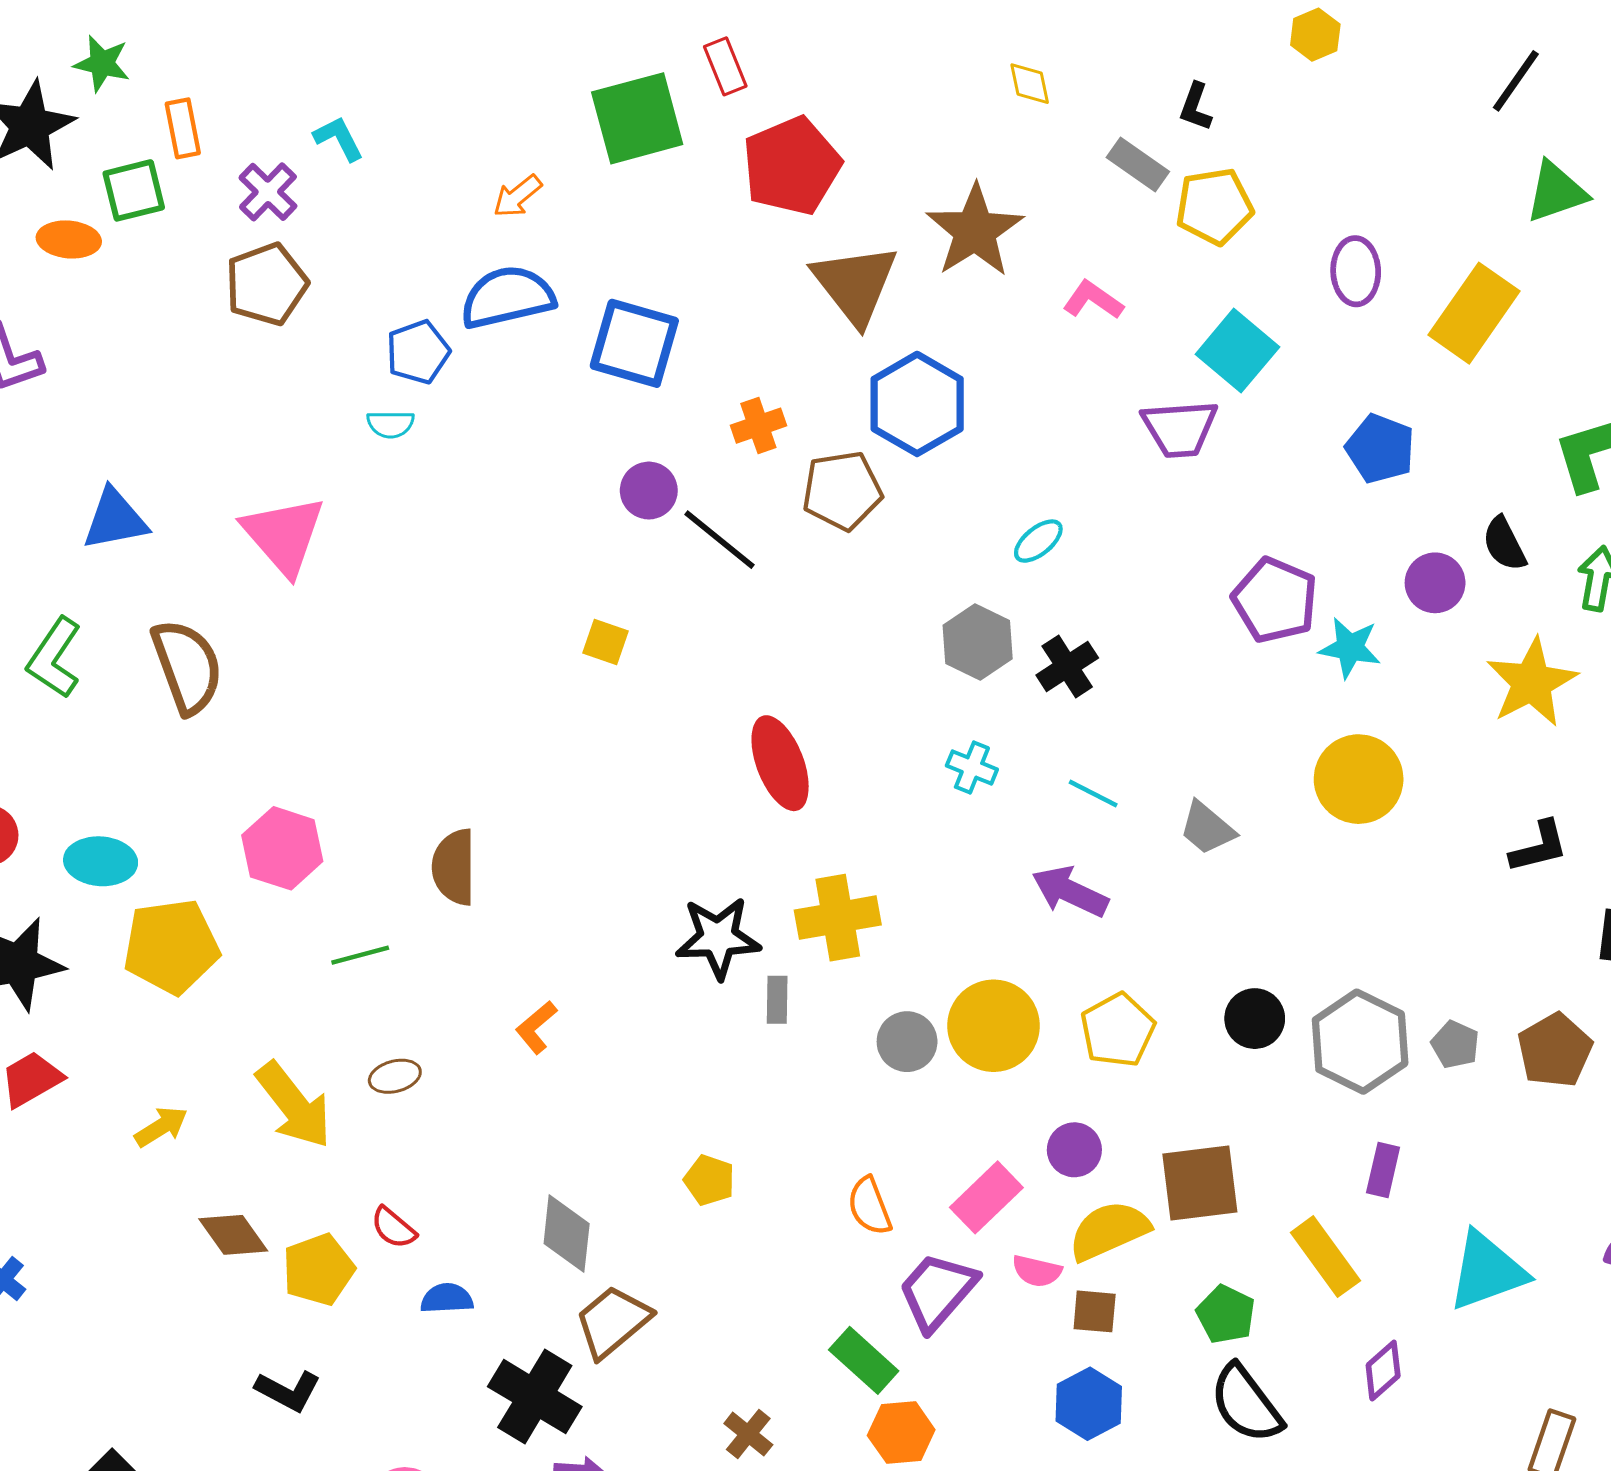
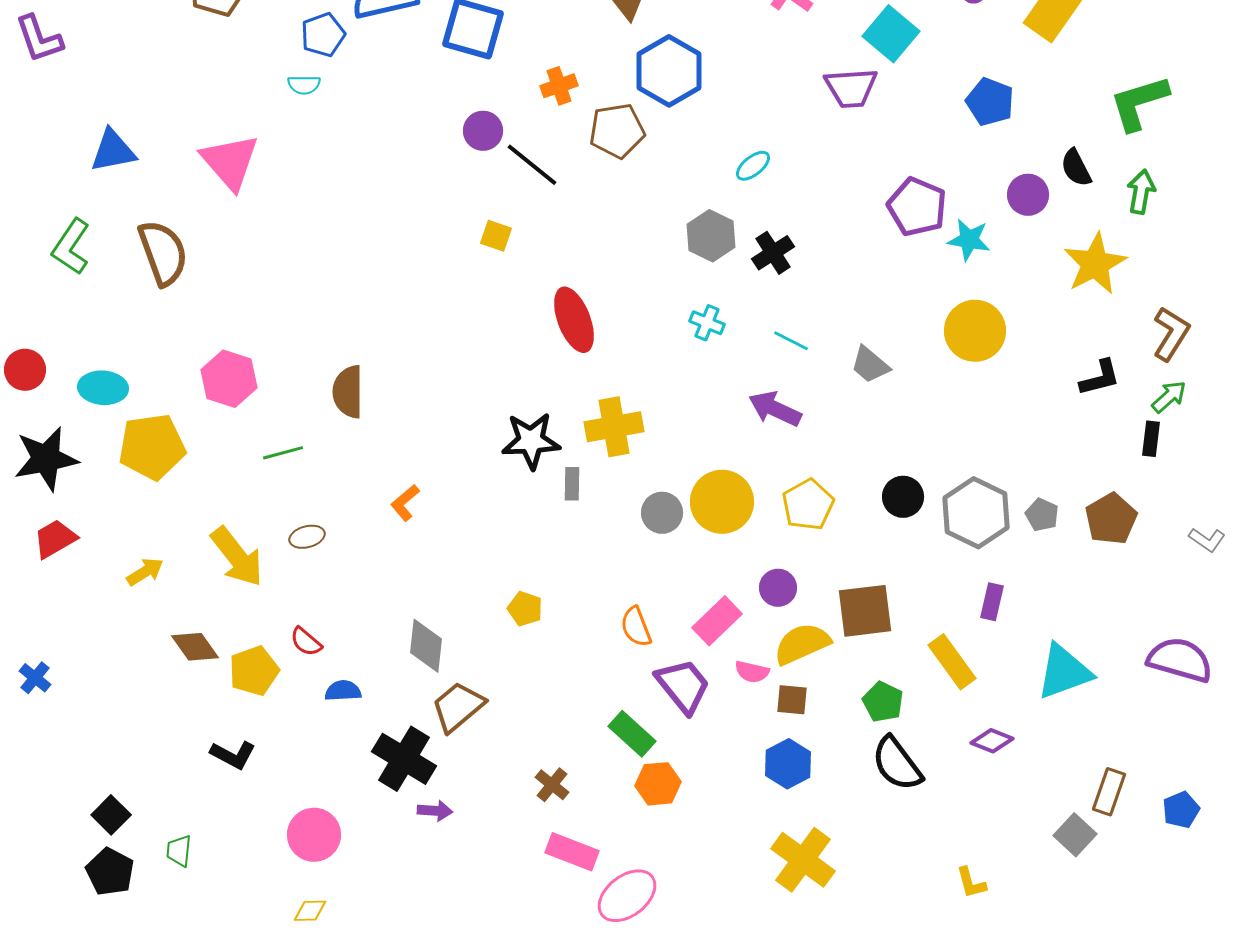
yellow square: (605, 642) -> (496, 236), moved
purple trapezoid: (937, 1291) -> (683, 686), turned 100
purple diamond: (1383, 1371) -> (992, 741), turned 63

